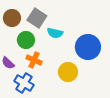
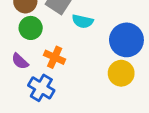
green circle: (26, 40) -> (31, 28), moved
yellow circle: (68, 72) -> (121, 73), moved

